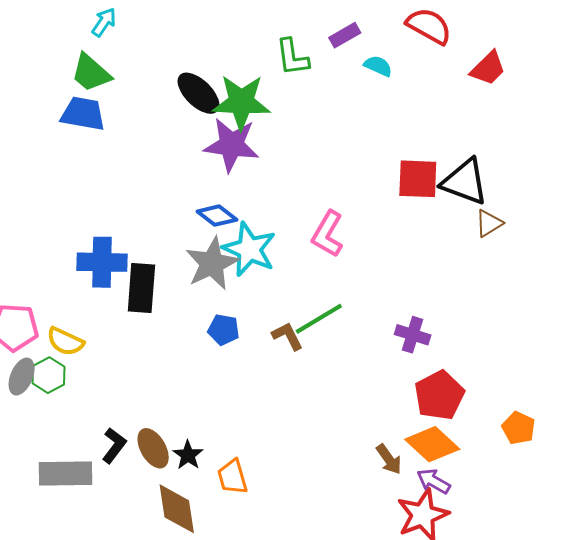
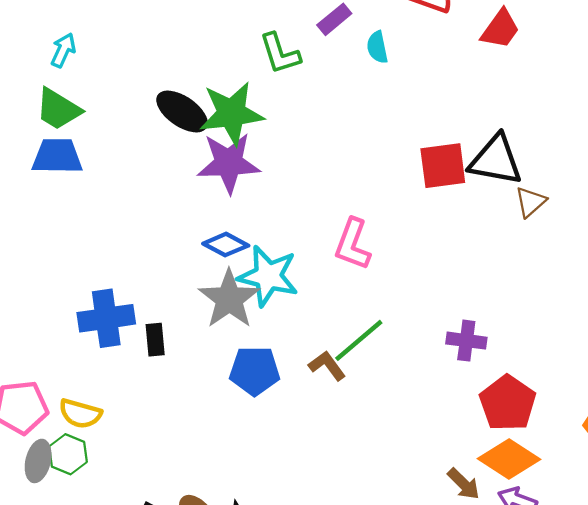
cyan semicircle: (378, 66) -> (377, 47), turned -116
black rectangle: (141, 288) -> (155, 340), size x0.6
blue pentagon: (224, 330) -> (255, 371), size x1.4

